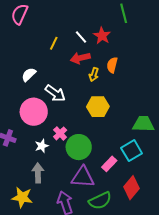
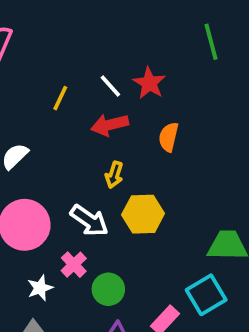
green line: (124, 13) -> (211, 42), moved
yellow arrow: (94, 74) -> (114, 175), moved
white arrow: (55, 93) -> (89, 221), moved
green circle: (79, 147) -> (108, 289), size x0.7

